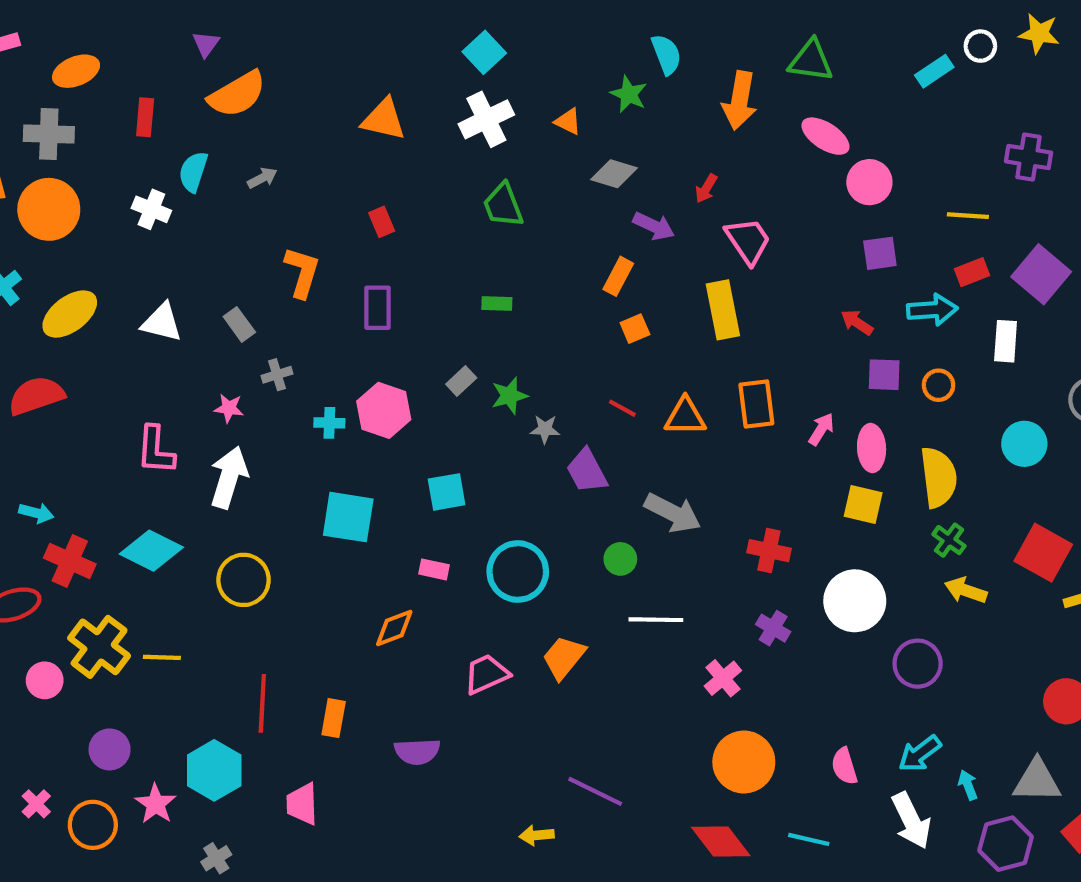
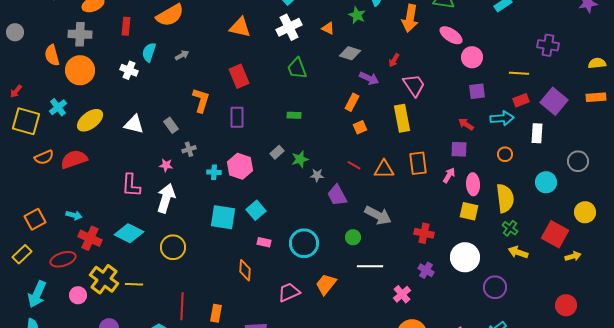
red rectangle: (382, 222) -> (239, 76), size x1.6
purple square: (884, 375) -> (459, 149), moved
cyan square: (447, 492) -> (256, 210), moved, turned -30
orange diamond: (394, 628) -> (245, 270), turned -65

